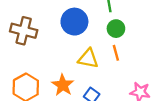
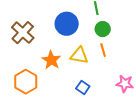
brown cross: (24, 31) -> (23, 33), turned 30
orange star: (63, 85) -> (51, 60), moved

